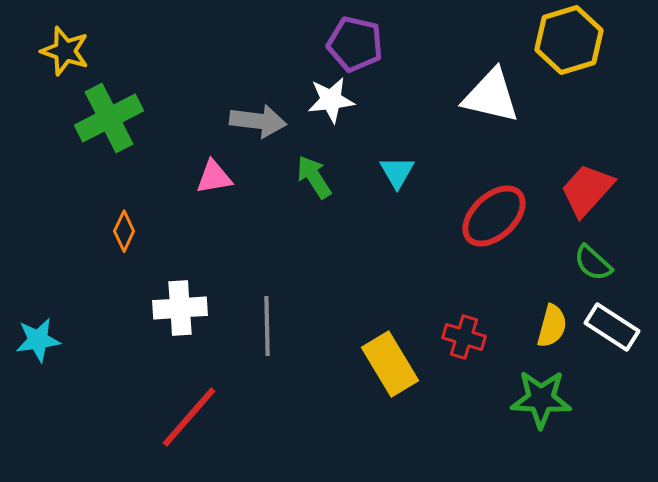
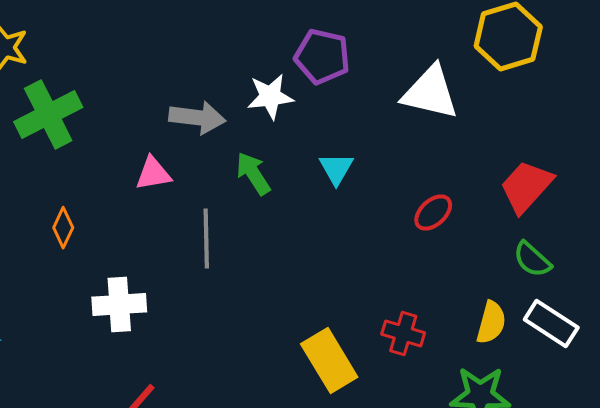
purple pentagon: (355, 44) -> (322, 56), moved
red ellipse: (494, 216) -> (433, 212), size x0.6
gray line: (267, 326) -> (206, 238), moved

